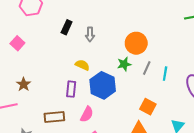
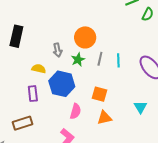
black rectangle: (67, 27) -> (16, 36), size x1.5
gray arrow: (90, 34) -> (58, 50), moved
orange square: (148, 107) -> (99, 94), moved
pink semicircle: (87, 114) -> (75, 111), moved

